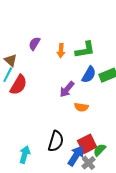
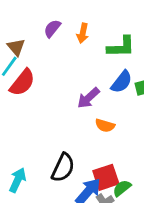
orange arrow: (61, 51) -> (83, 33), moved

